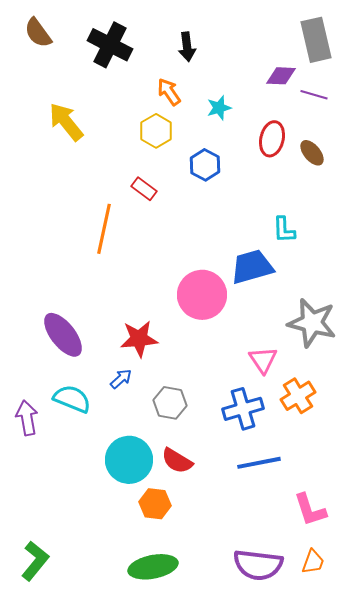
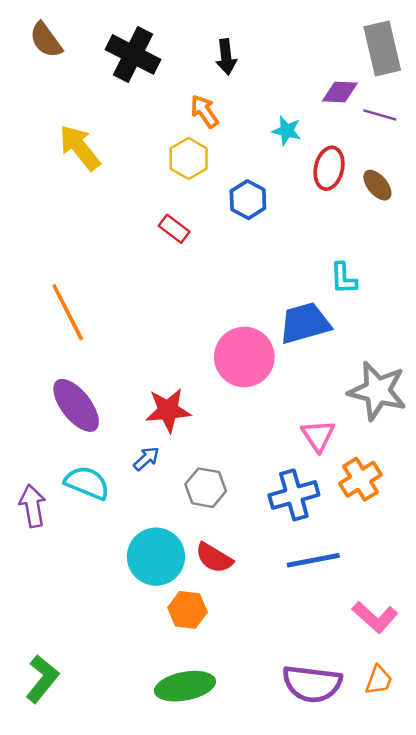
cyan star: (219, 108) -> (287, 131), moved, turned 30
orange line: (104, 229) -> (68, 312), moved, turned -39
pink L-shape: (310, 510) -> (375, 617), turned -30

